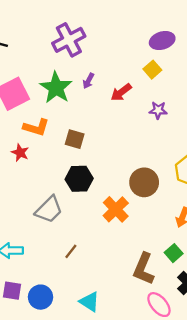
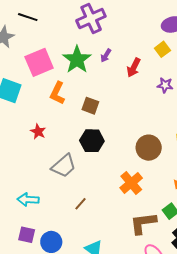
red arrow: (121, 92) -> (134, 67), turned -30
orange L-shape: (36, 127) -> (57, 93), turned 95
red star: (20, 153) -> (38, 132), moved
orange cross: (116, 209) -> (131, 183), moved
brown L-shape: (144, 269) -> (143, 223), turned 56

